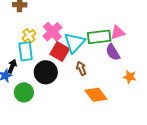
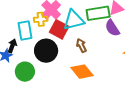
yellow cross: (29, 36) -> (41, 19), moved, turned 32
cyan triangle: (75, 43) -> (74, 20), turned 35
orange diamond: (96, 95) -> (82, 72), moved

